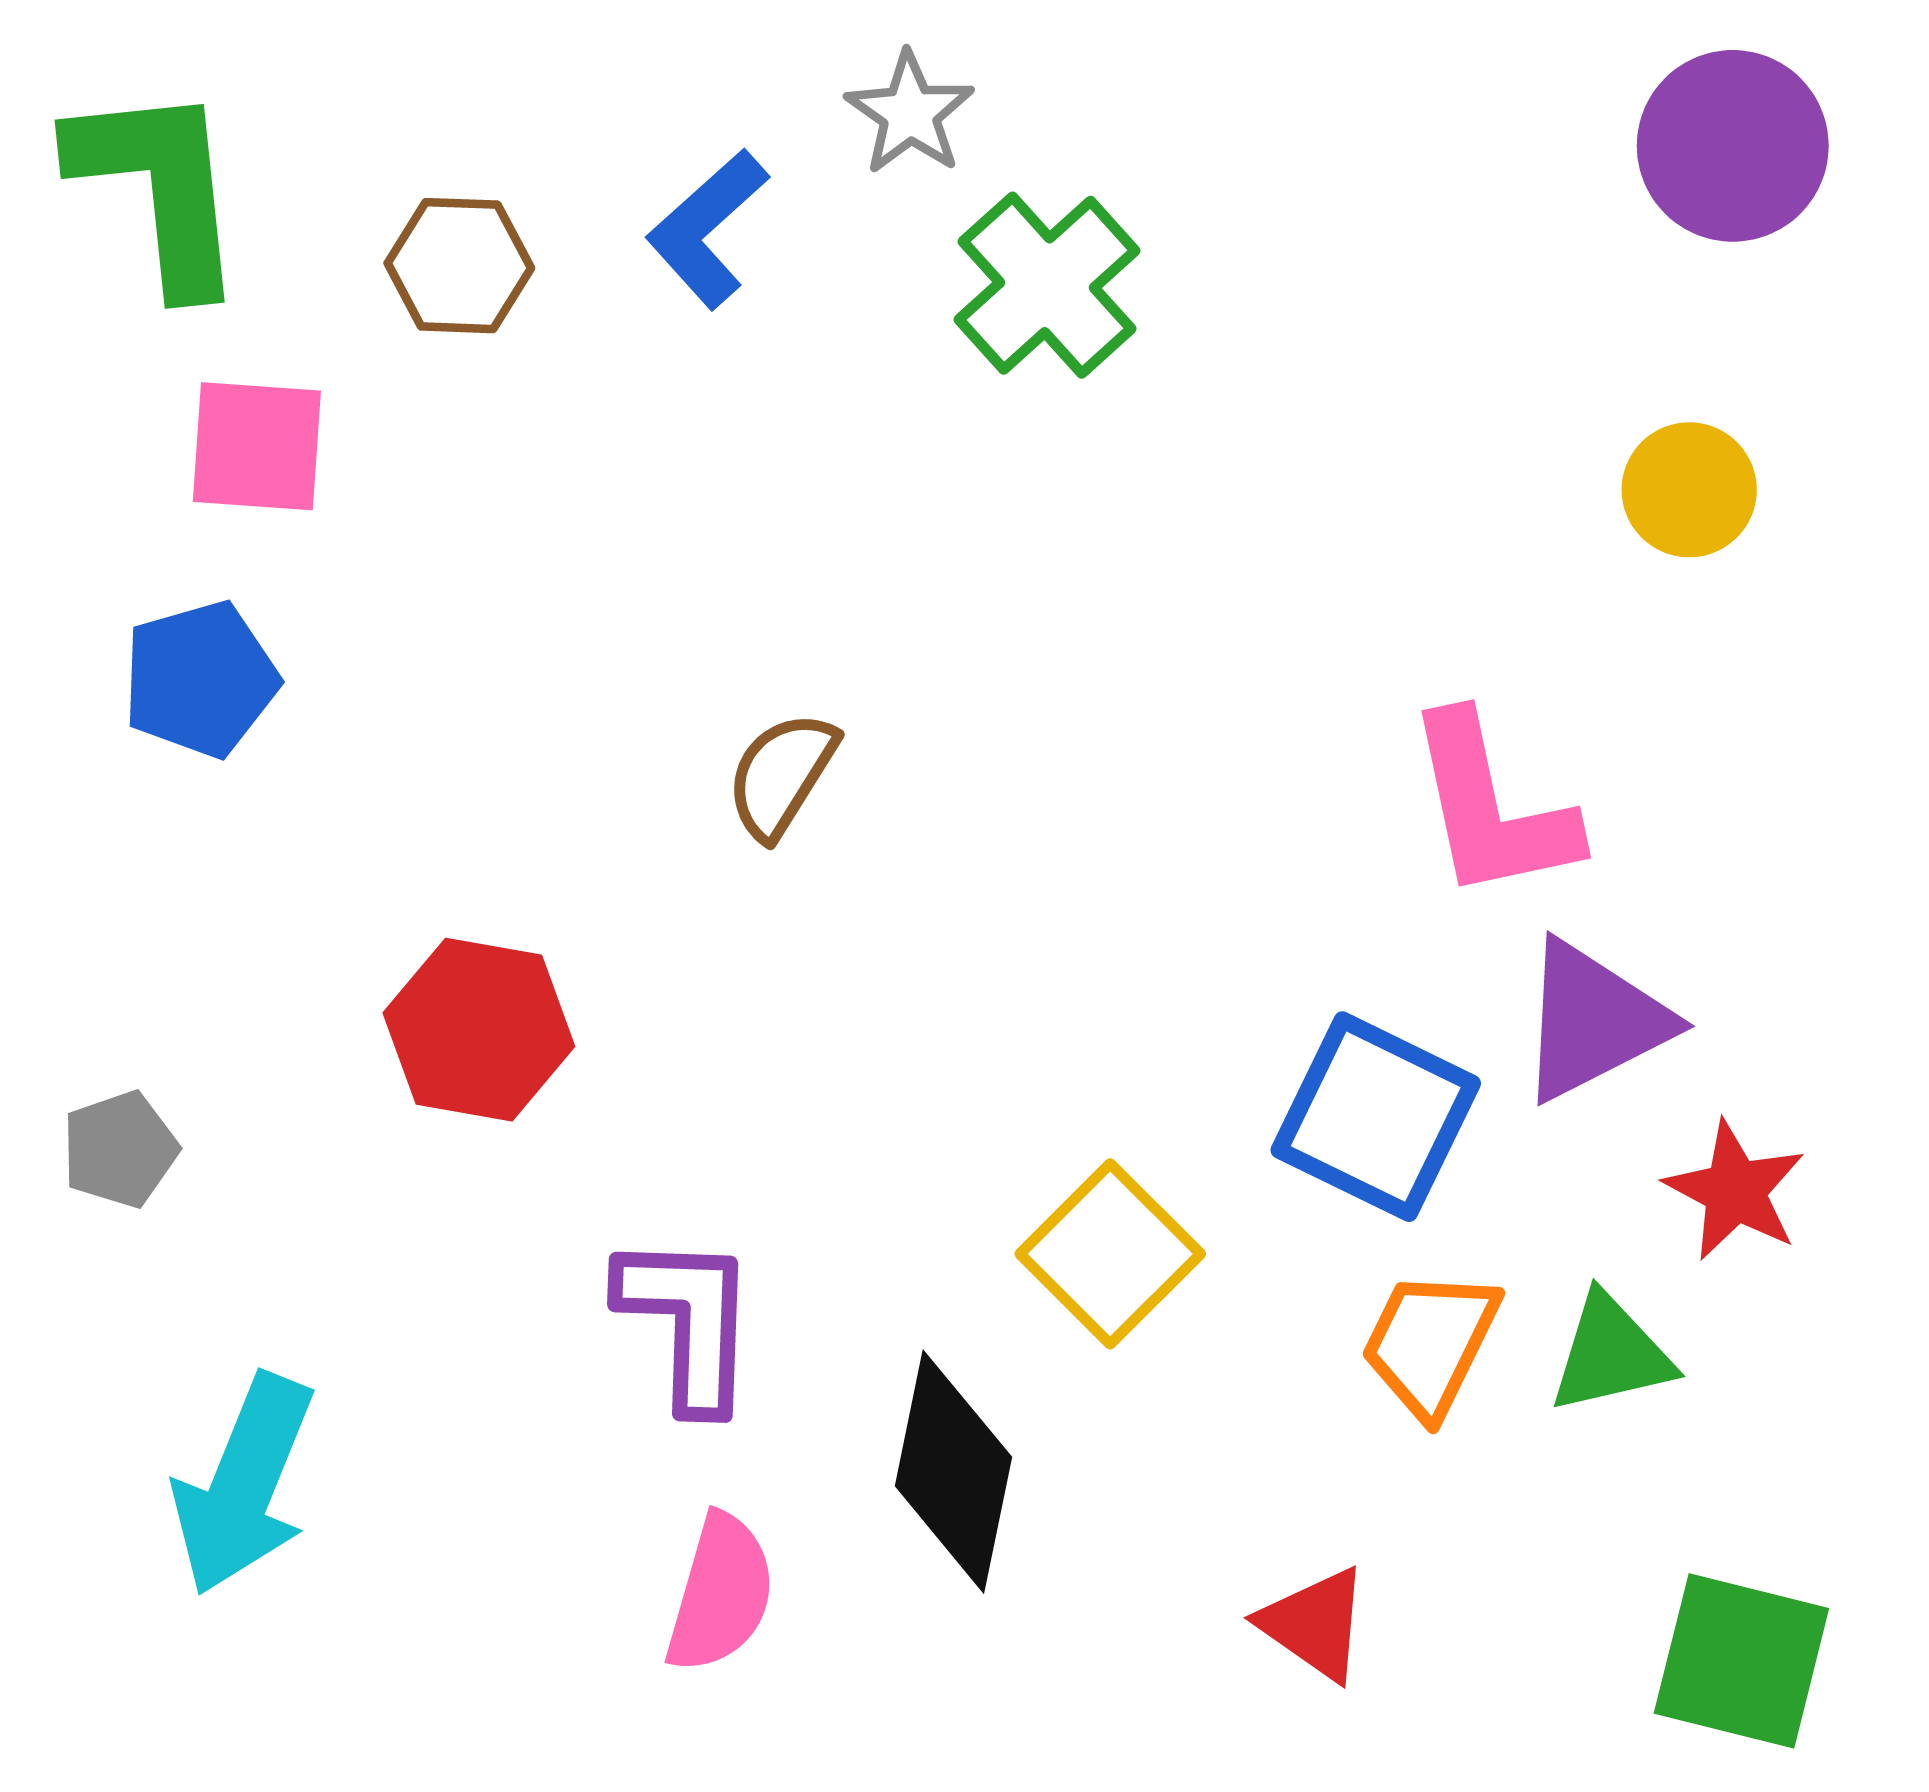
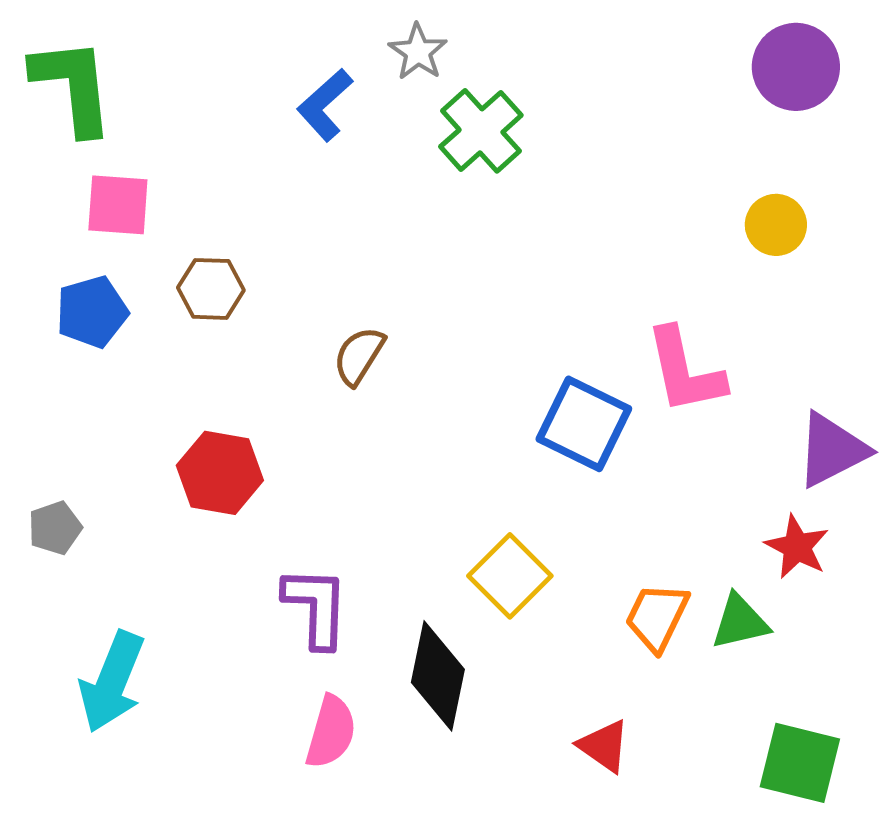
brown hexagon: (459, 266) -> (211, 289), moved
purple triangle: (1593, 1021) -> (832, 450), moved
blue square: (1376, 1117) -> (584, 424), moved

